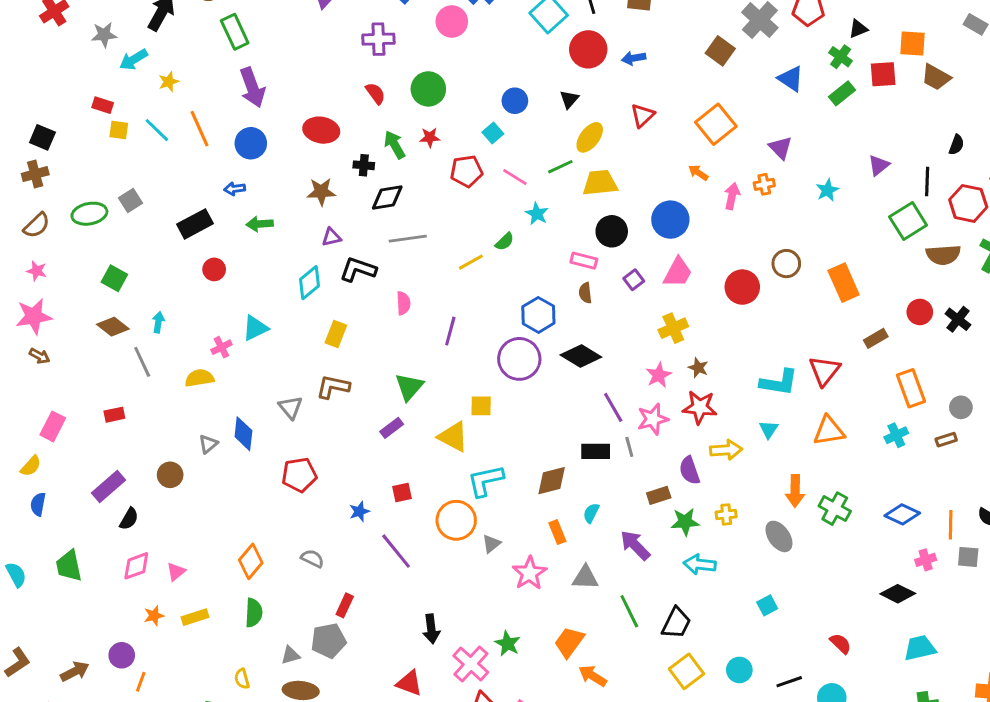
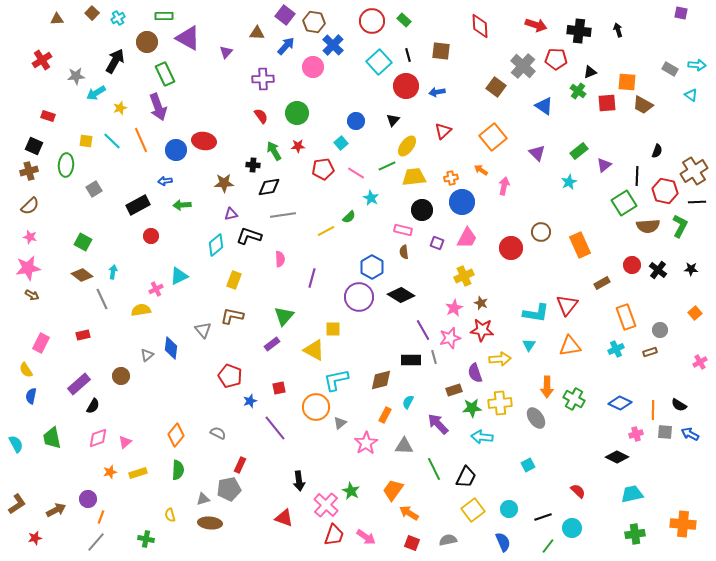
purple arrow: (252, 88) -> (158, 107), moved
green rectangle: (842, 93) -> (579, 151), moved
red rectangle: (103, 105) -> (48, 116), moved
red ellipse: (321, 130) -> (204, 141), moved
orange cross: (764, 184) -> (451, 178), moved
green ellipse: (89, 214) -> (66, 165), moved, turned -75
purple square: (634, 280) -> (437, 243), turned -32
yellow semicircle: (31, 466) -> (26, 370), turned 105
red pentagon: (299, 475) -> (230, 376), moved, turned 30
yellow cross: (726, 514) -> (500, 403), size x1.6
orange rectangle: (557, 532) -> (385, 415), turned 49

